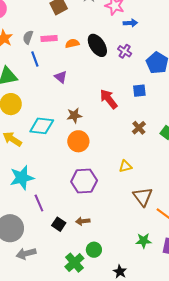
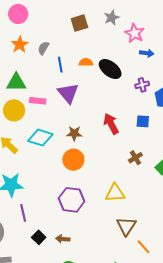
pink rectangle: (49, 38) -> (38, 101), moved
black ellipse: (97, 45) -> (110, 69), turned -30
purple cross: (125, 51) -> (142, 85), moved, turned 32
blue line: (35, 59) -> (60, 65), moved
purple triangle: (61, 77) -> (68, 93), size x1.6
yellow triangle: (125, 166) -> (115, 193), size x1.5

